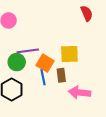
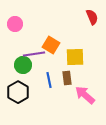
orange square: (45, 63) -> (51, 45), moved
pink arrow: (80, 92) -> (85, 95), turned 35

